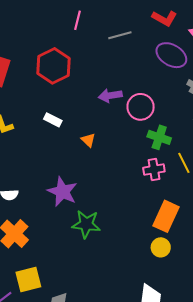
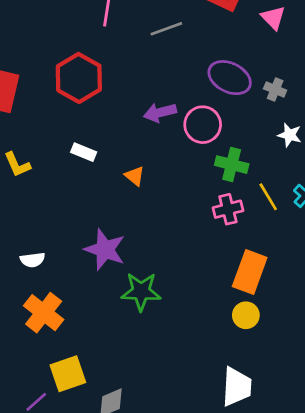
purple ellipse: (171, 55) -> (230, 78), moved

